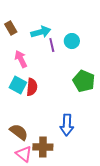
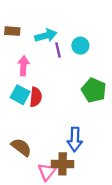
brown rectangle: (11, 28) -> (12, 31), turned -56
pink arrow: (21, 59) -> (23, 66), turned 30
brown cross: (43, 147) -> (63, 164), moved
pink triangle: (24, 154) -> (47, 172), moved, turned 30

